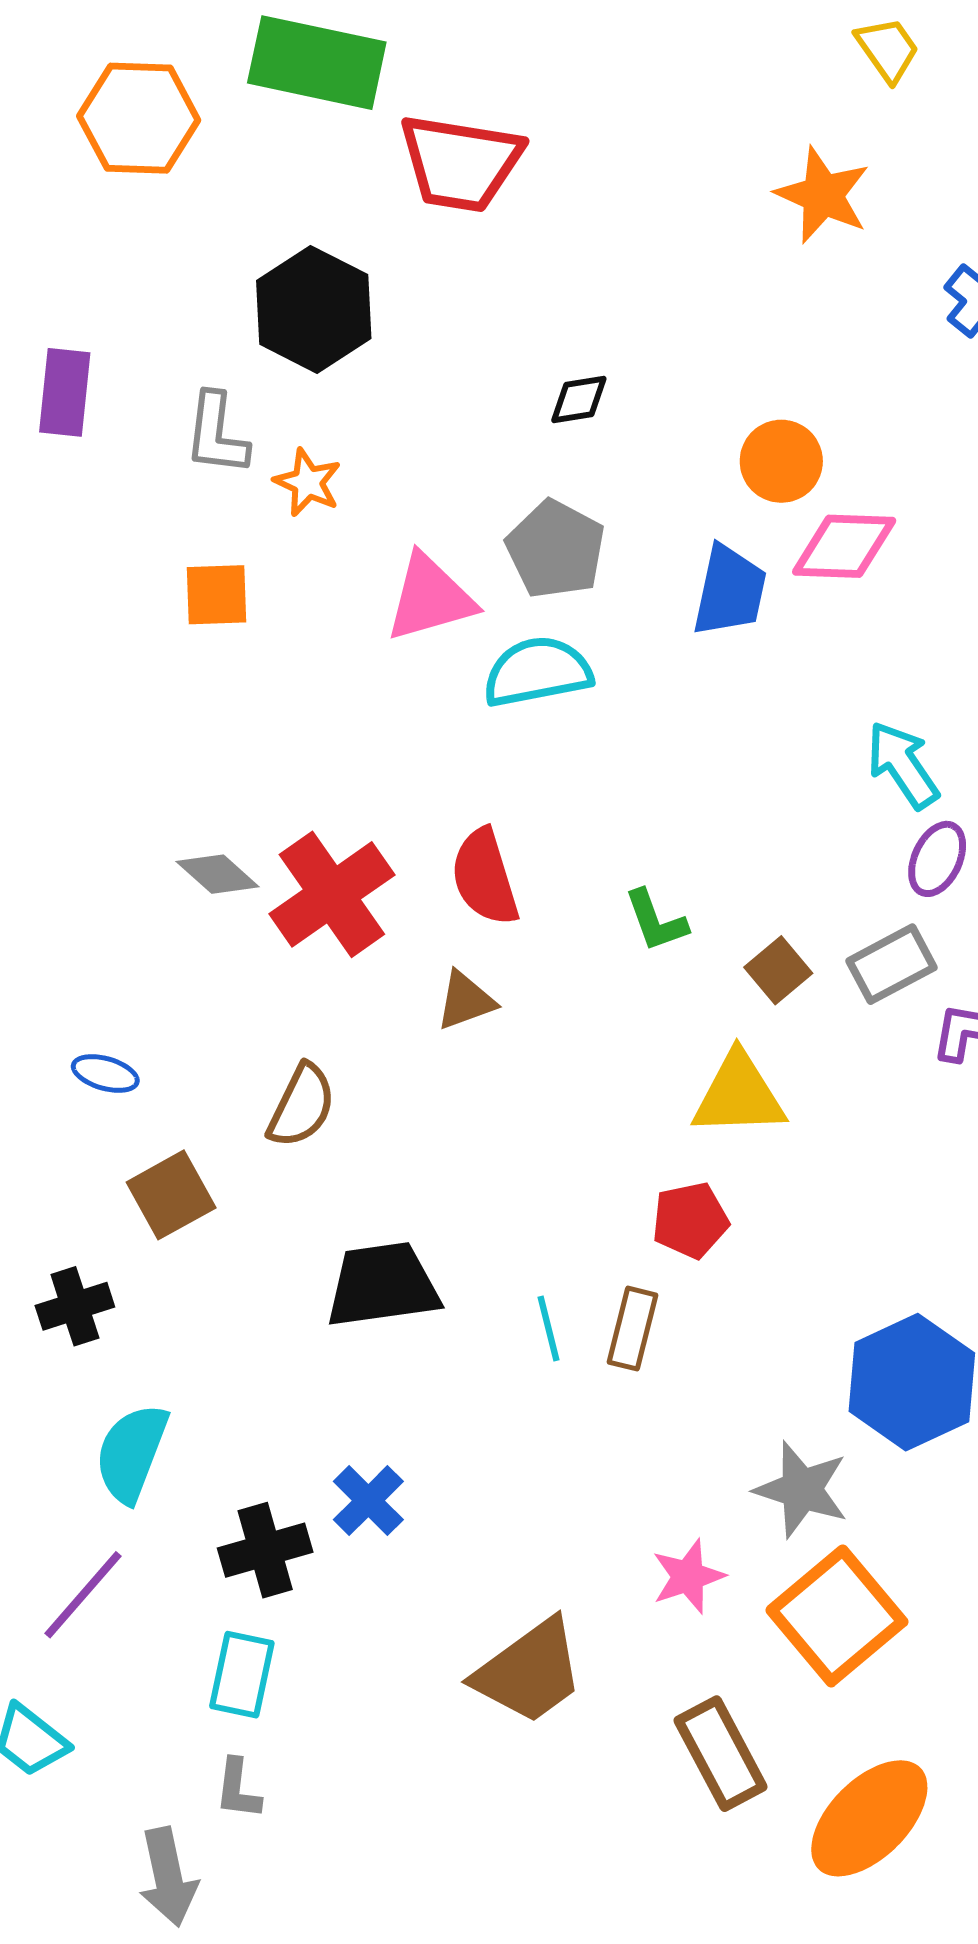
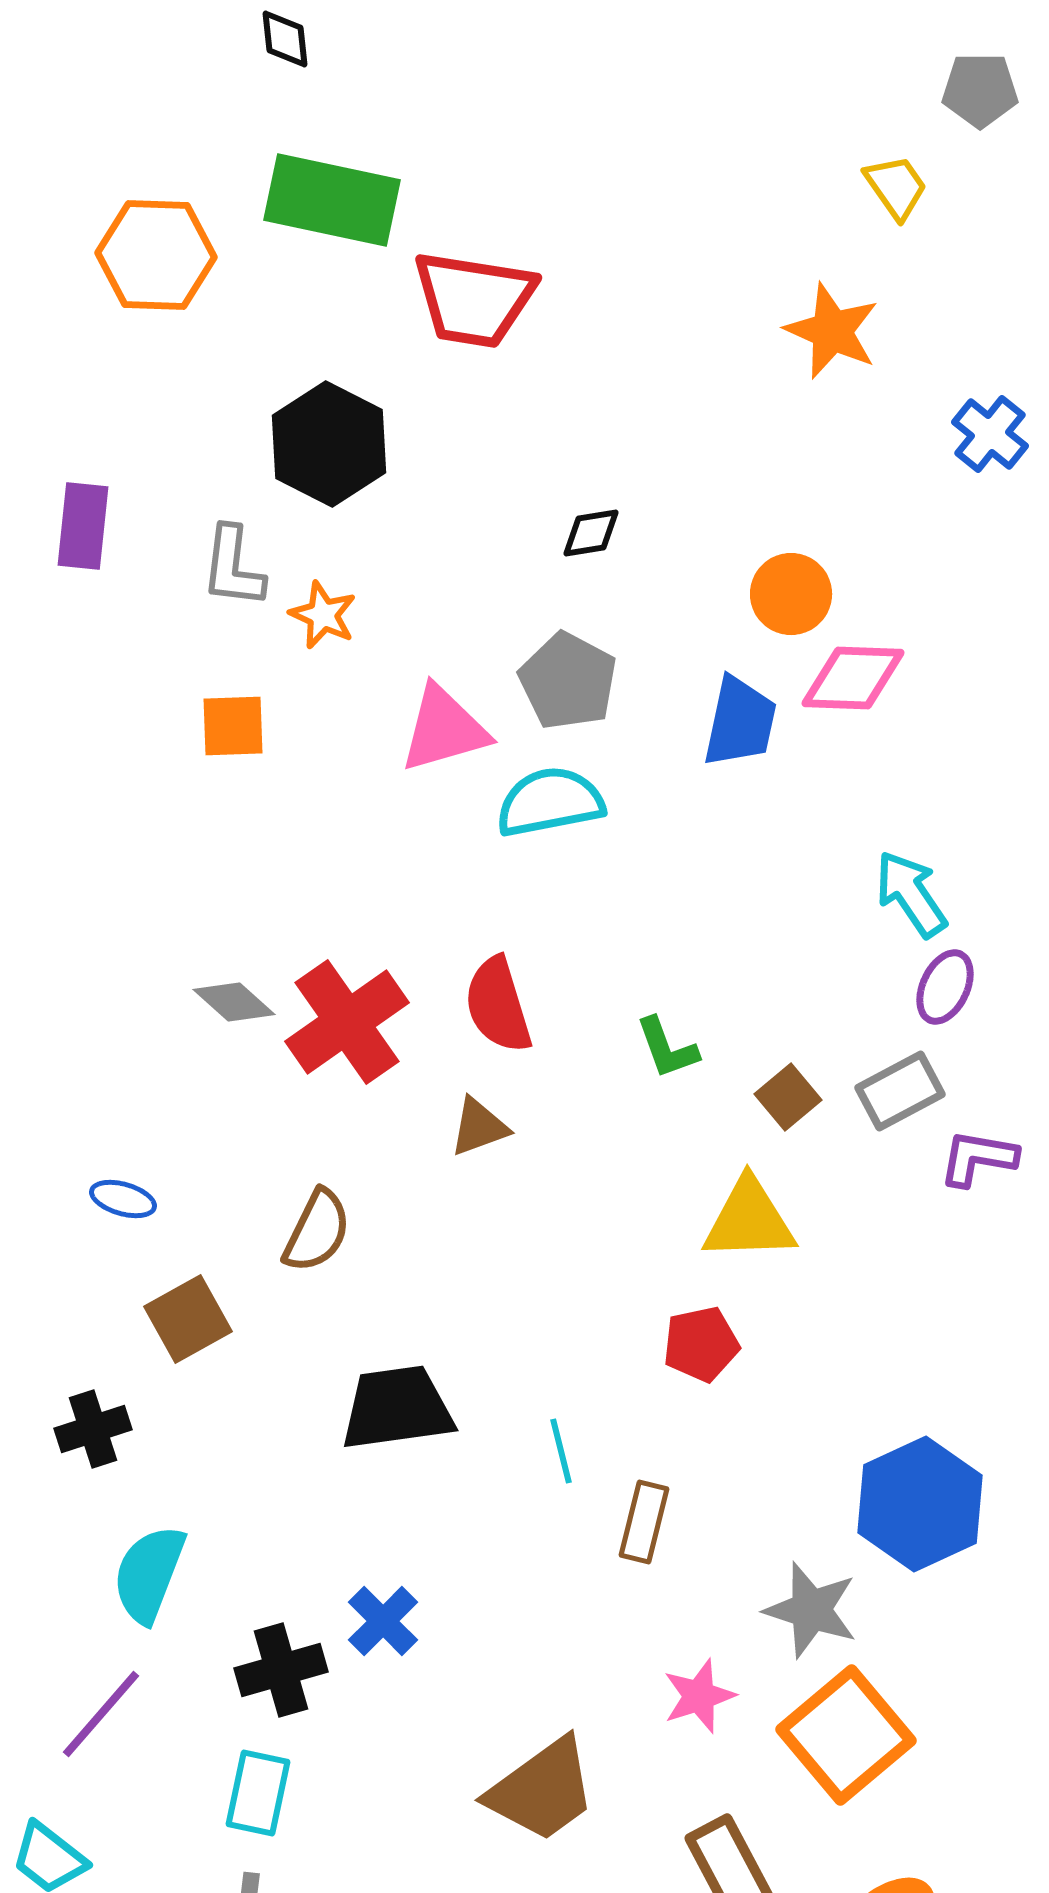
brown rectangle: (633, 1329) -> (644, 1522), moved

